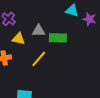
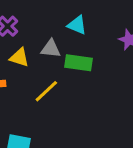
cyan triangle: (72, 11) -> (77, 25), moved

